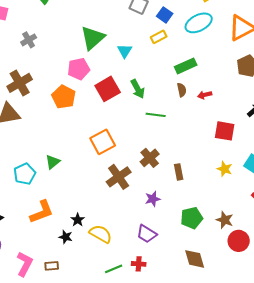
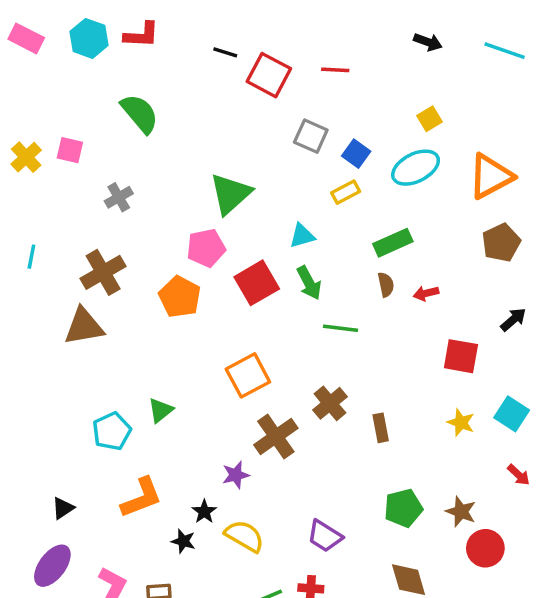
cyan triangle: (125, 51) -> (302, 236), moved, turned 42
purple star: (153, 199) -> (236, 475), moved

